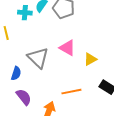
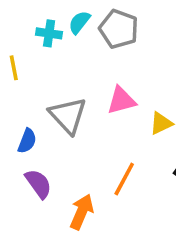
pink triangle: (67, 48) -> (121, 100), turned -48
orange line: (71, 92) -> (124, 179), turned -54

